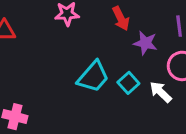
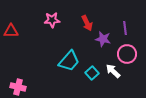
cyan square: (128, 83) -> (92, 73), moved

